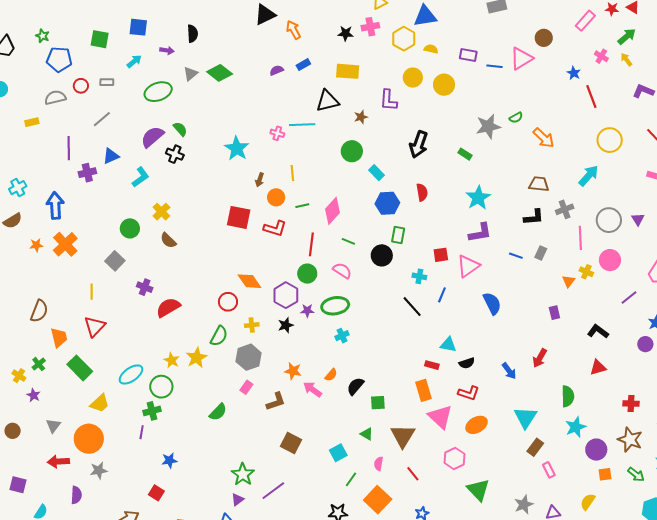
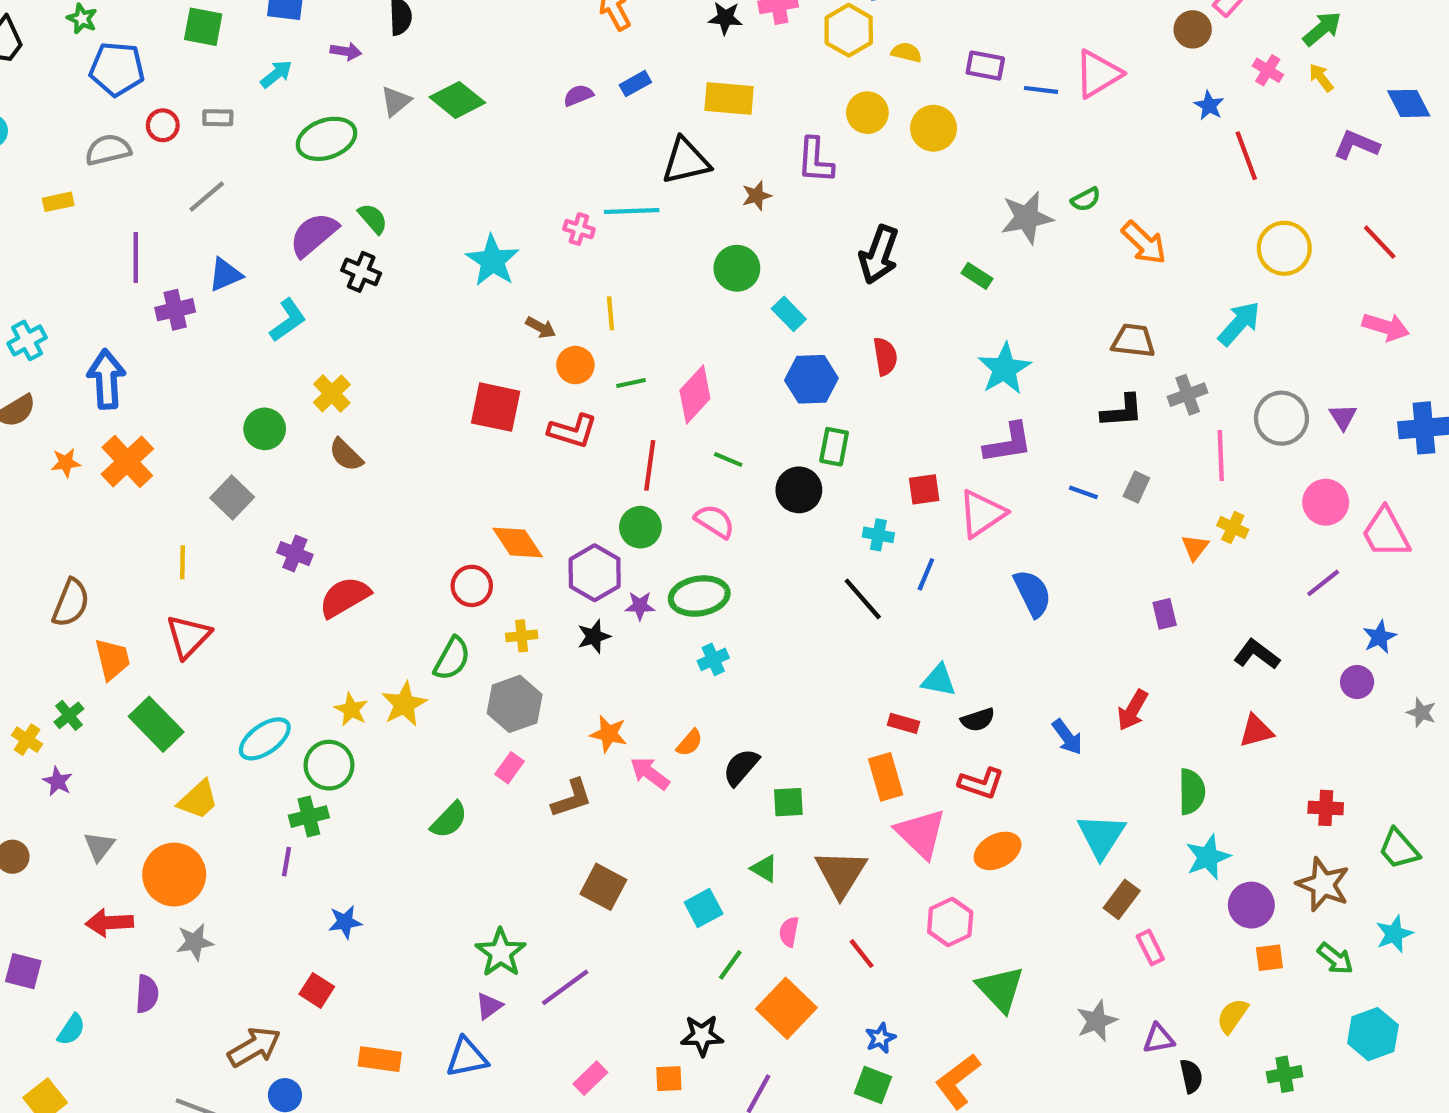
brown circle: (544, 38) -> (1193, 29), moved
brown arrow: (260, 180) -> (541, 328), turned -80
pink circle: (610, 260) -> (1326, 502), moved

